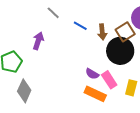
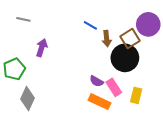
gray line: (53, 13) -> (23, 19), moved, turned -32
blue line: (80, 26) -> (90, 25), moved

